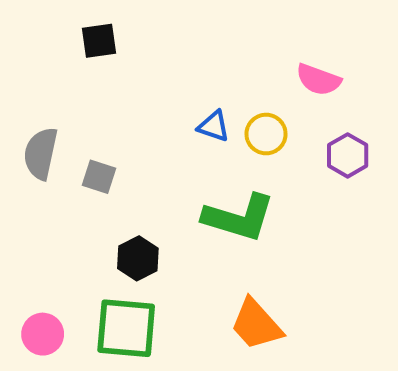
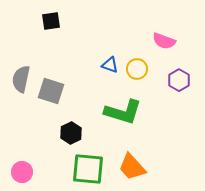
gray square: (99, 177) -> (51, 91), size x1.5
green square: (126, 328) -> (88, 169), moved

